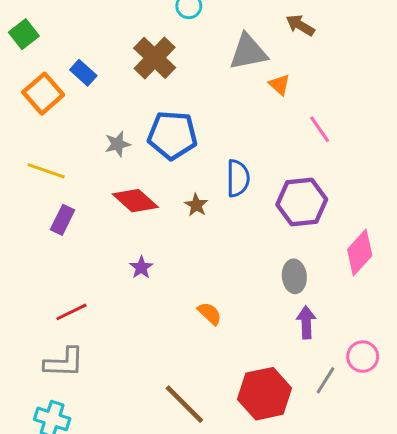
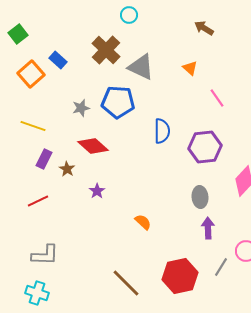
gray triangle: (248, 52) -> (141, 67), moved, turned 36
brown star: (196, 205) -> (67, 169), moved
red line: (71, 312) -> (38, 201), moved

